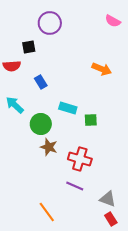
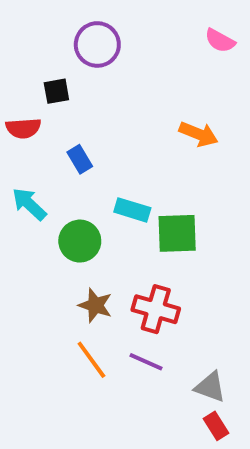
green square: (91, 120) -> (177, 233), size x1.6
brown star: (49, 147) -> (95, 305), moved
orange line: (47, 212) -> (91, 360), moved

